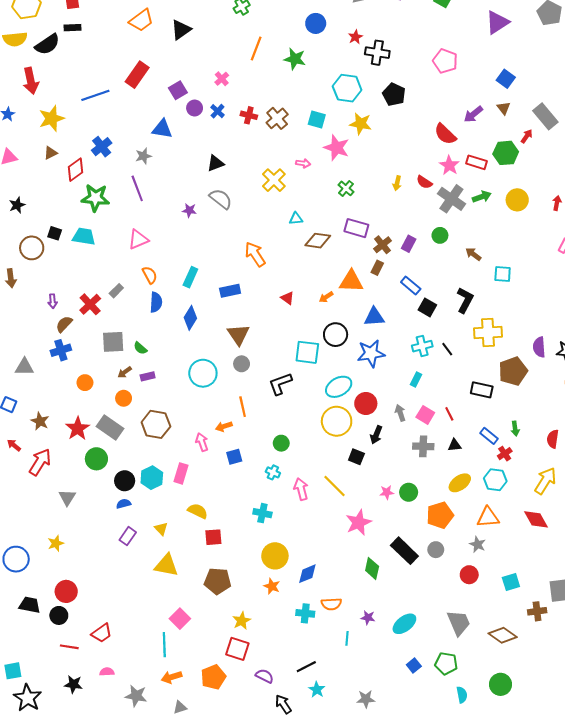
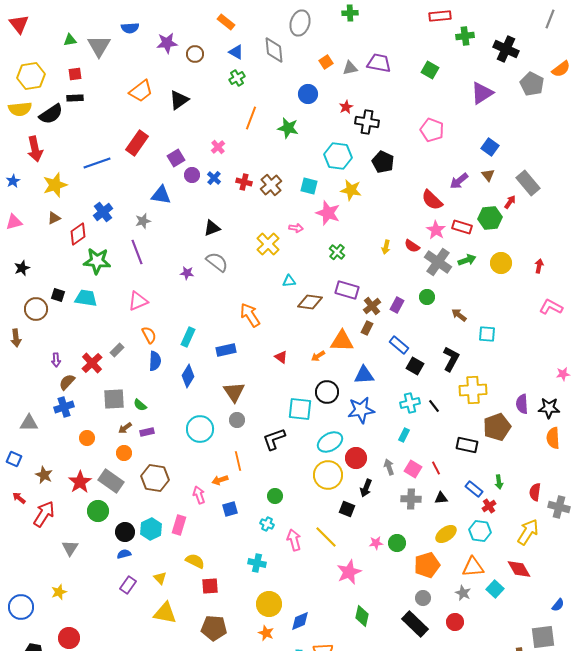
black rectangle: (404, 551) -> (415, 624), moved
cyan square: (511, 582) -> (495, 589), moved, turned -30

